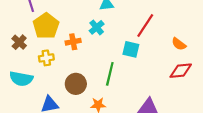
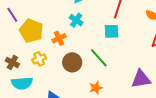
brown cross: (19, 42) -> (12, 62), moved
green line: (110, 74) -> (99, 58), turned -40
brown circle: (76, 84) -> (72, 62), moved

